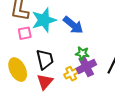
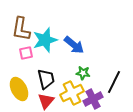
purple cross: (86, 66) -> (93, 99), moved
yellow cross: (71, 74) -> (72, 93), size x1.6

